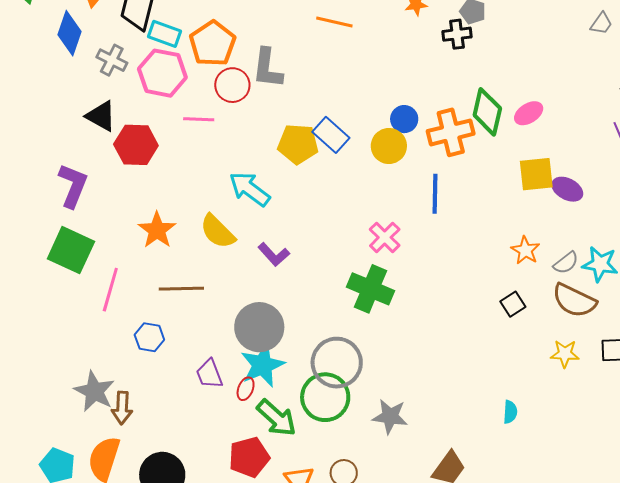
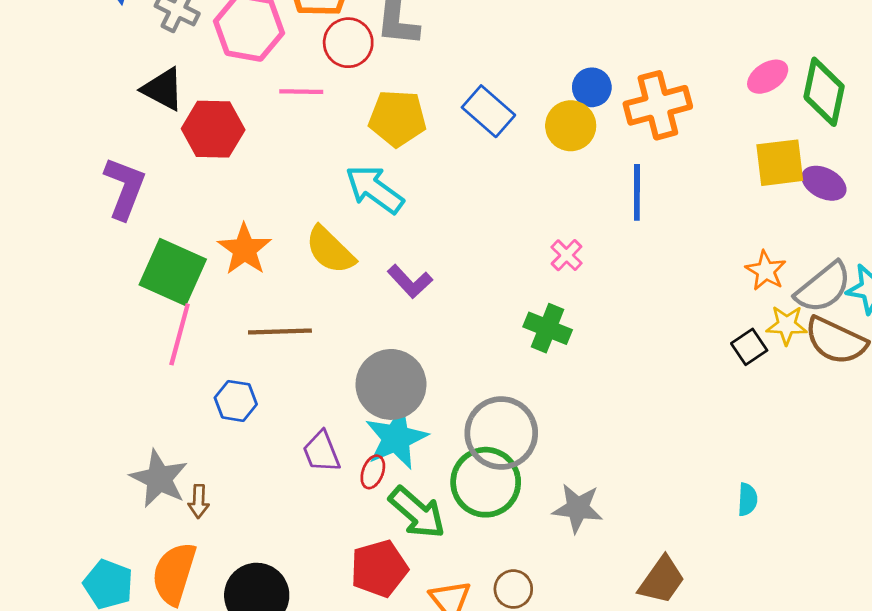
green diamond: (487, 112) -> (824, 92), moved
yellow pentagon: (298, 144) -> (397, 118), moved
pink cross: (385, 237) -> (567, 255), size x0.7
green square: (71, 250) -> (173, 272), moved
gray semicircle: (566, 263) -> (823, 287), size x1.6
green cross: (371, 289) -> (548, 328), size x0.7
yellow star: (565, 354) -> (787, 325), moved
brown arrow: (122, 408) -> (199, 501), size x0.7

